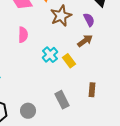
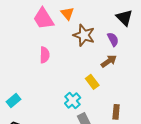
brown star: (61, 16) -> (84, 35), turned -30
cyan cross: (50, 55) -> (73, 101), moved

